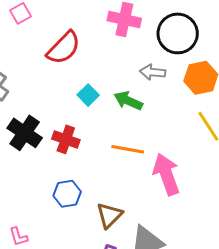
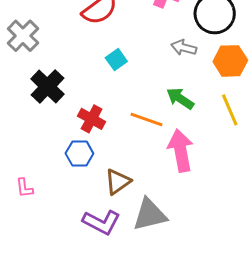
green arrow: (128, 101) -> (180, 98), moved
red cross: (66, 139) -> (92, 119), moved

